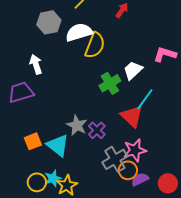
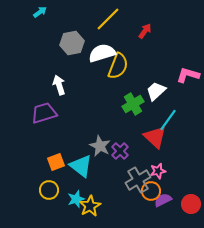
pink star: (135, 150) -> (158, 171), size x0.7
yellow circle: (37, 182) -> (49, 190), moved

